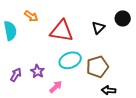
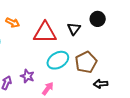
black circle: (123, 18) -> (98, 19), moved
black triangle: (98, 28) -> (74, 29), moved

